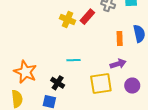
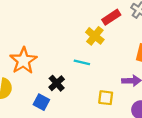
yellow cross: (67, 20) -> (95, 36), moved
yellow square: (101, 84) -> (106, 98), size x0.6

